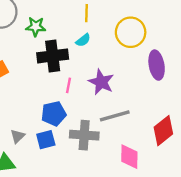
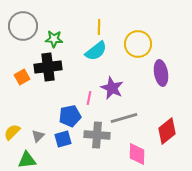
cyan semicircle: (83, 40) -> (96, 51), size x1.6
black cross: (53, 56) -> (48, 67), moved
pink line: (68, 85) -> (89, 98), moved

